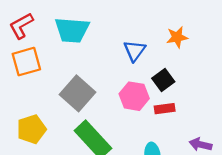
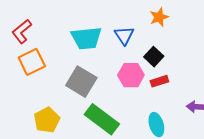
cyan trapezoid: (72, 30) -> (86, 38), moved

